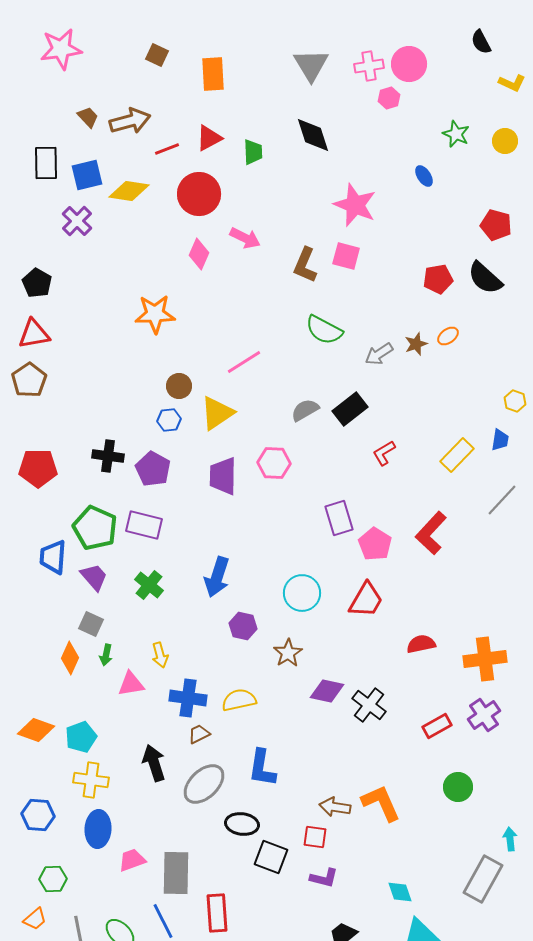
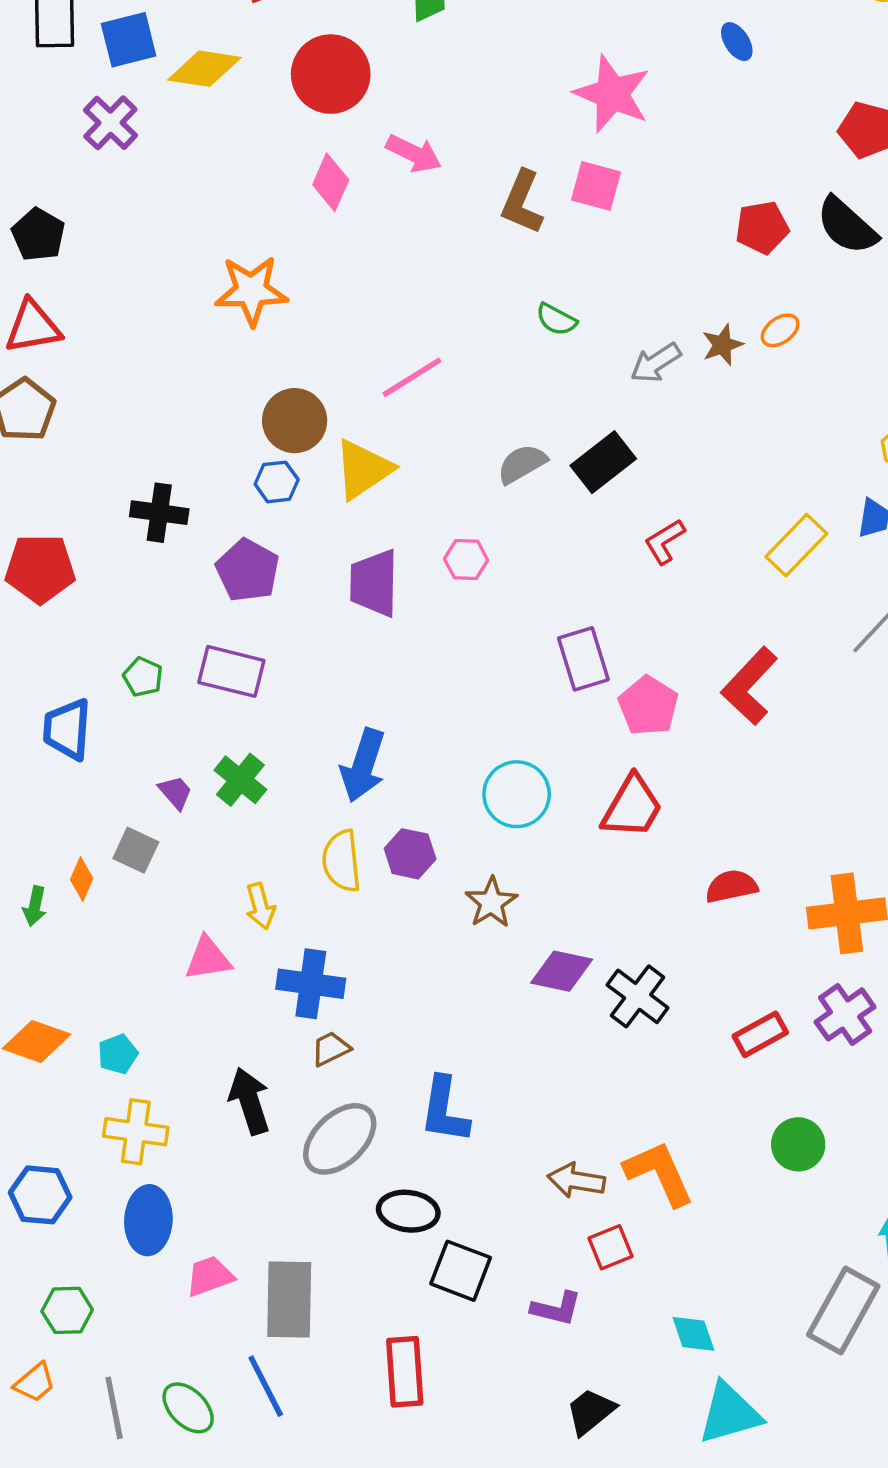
green semicircle: (324, 330) -> (556, 320), size x0.6
brown circle: (179, 386) -> (295, 421), size x1.4
black cross: (108, 456) -> (159, 513), moved
pink hexagon: (274, 463) -> (466, 560), size x0.7
green pentagon: (95, 528) -> (143, 677), size x0.5
purple trapezoid: (94, 577) -> (175, 792), moved, size x0.7
green arrow: (106, 655) -> (35, 906), moved
orange diamond: (70, 658) -> (82, 879), moved, size x0.7
yellow semicircle: (239, 700) -> (342, 861), moved, turned -84
cyan pentagon: (81, 737) -> (118, 1054), size x0.7
red square: (315, 837) -> (610, 1247), moved, turned -30
red rectangle: (217, 913) -> (405, 1372), moved

